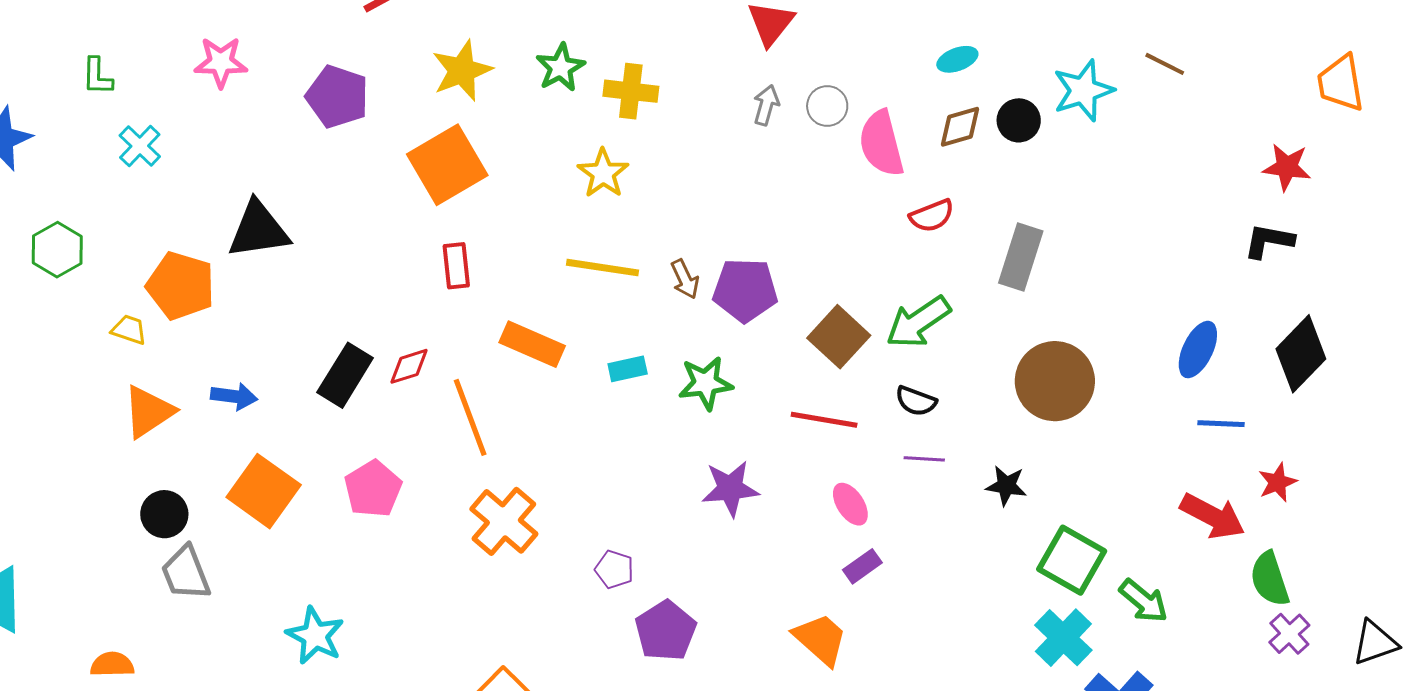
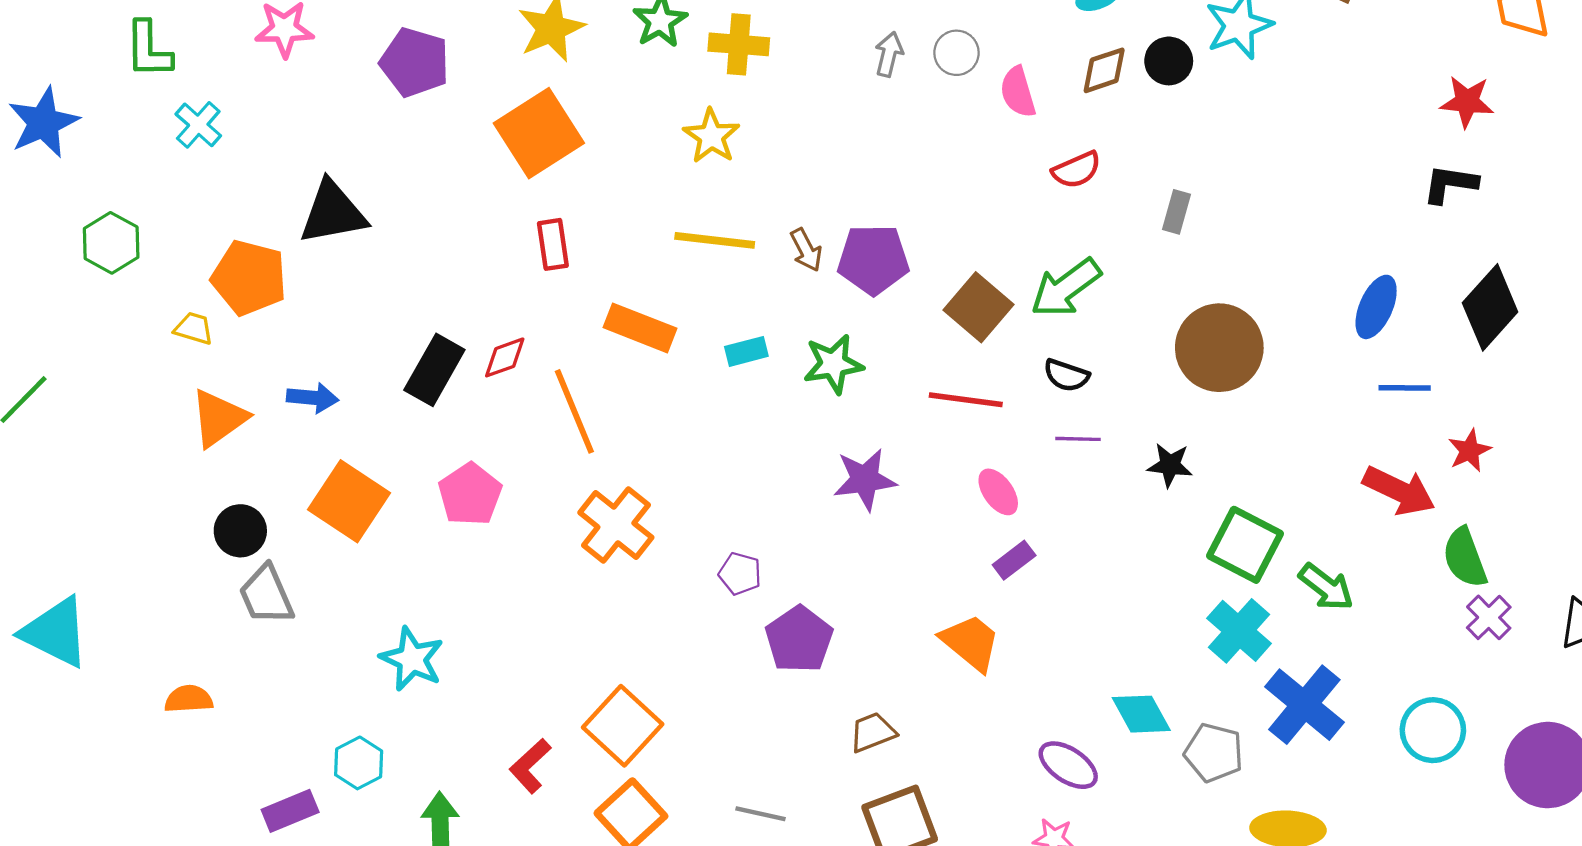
green L-shape: (97, 76) -> (148, 50), size x1.4
pink semicircle: (881, 143) -> (1018, 92), size x0.7
gray rectangle: (1021, 257) -> (1177, 212), size x0.6

